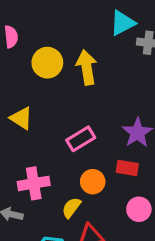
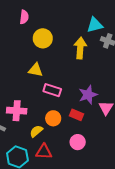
yellow arrow: (87, 67) -> (80, 48), moved
yellow triangle: (21, 118) -> (36, 70), moved, turned -35
pink rectangle: (81, 139) -> (52, 90), turned 36

